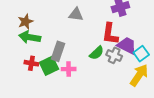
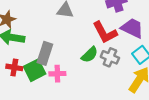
red L-shape: (110, 34) -> (105, 32), turned -35
purple trapezoid: (127, 46) -> (132, 28), moved

